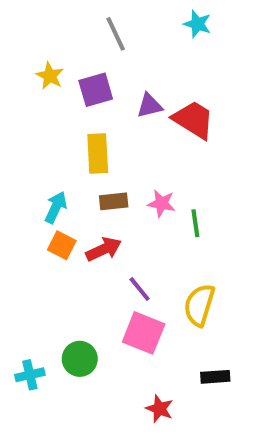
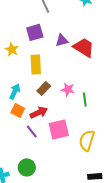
yellow star: (50, 76) -> (12, 49), moved
brown rectangle: (114, 201) -> (44, 88), turned -40
purple line: (140, 289) -> (32, 131), moved
pink square: (144, 333) -> (59, 129), moved, turned -35

